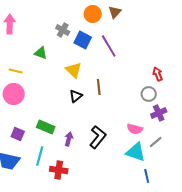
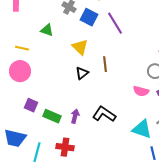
green rectangle: (46, 127) -> (52, 116), moved
pink semicircle: (135, 129) -> (141, 91), moved
purple square: (18, 134) -> (31, 105), moved
black L-shape: (98, 137) -> (104, 114), turned -95
cyan line: (40, 156) -> (37, 152), moved

